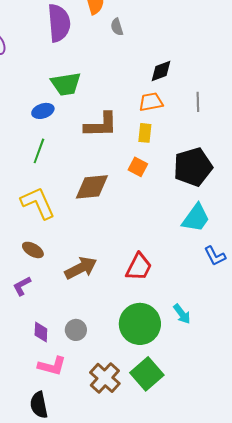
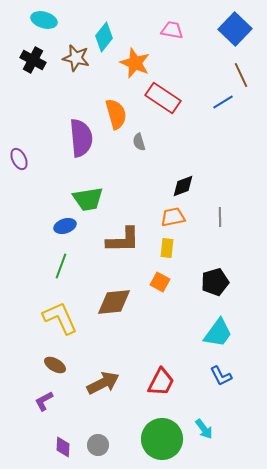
black pentagon: (193, 167) -> (215, 282), size x0.7
blue L-shape: (215, 256) -> (221, 376), moved

